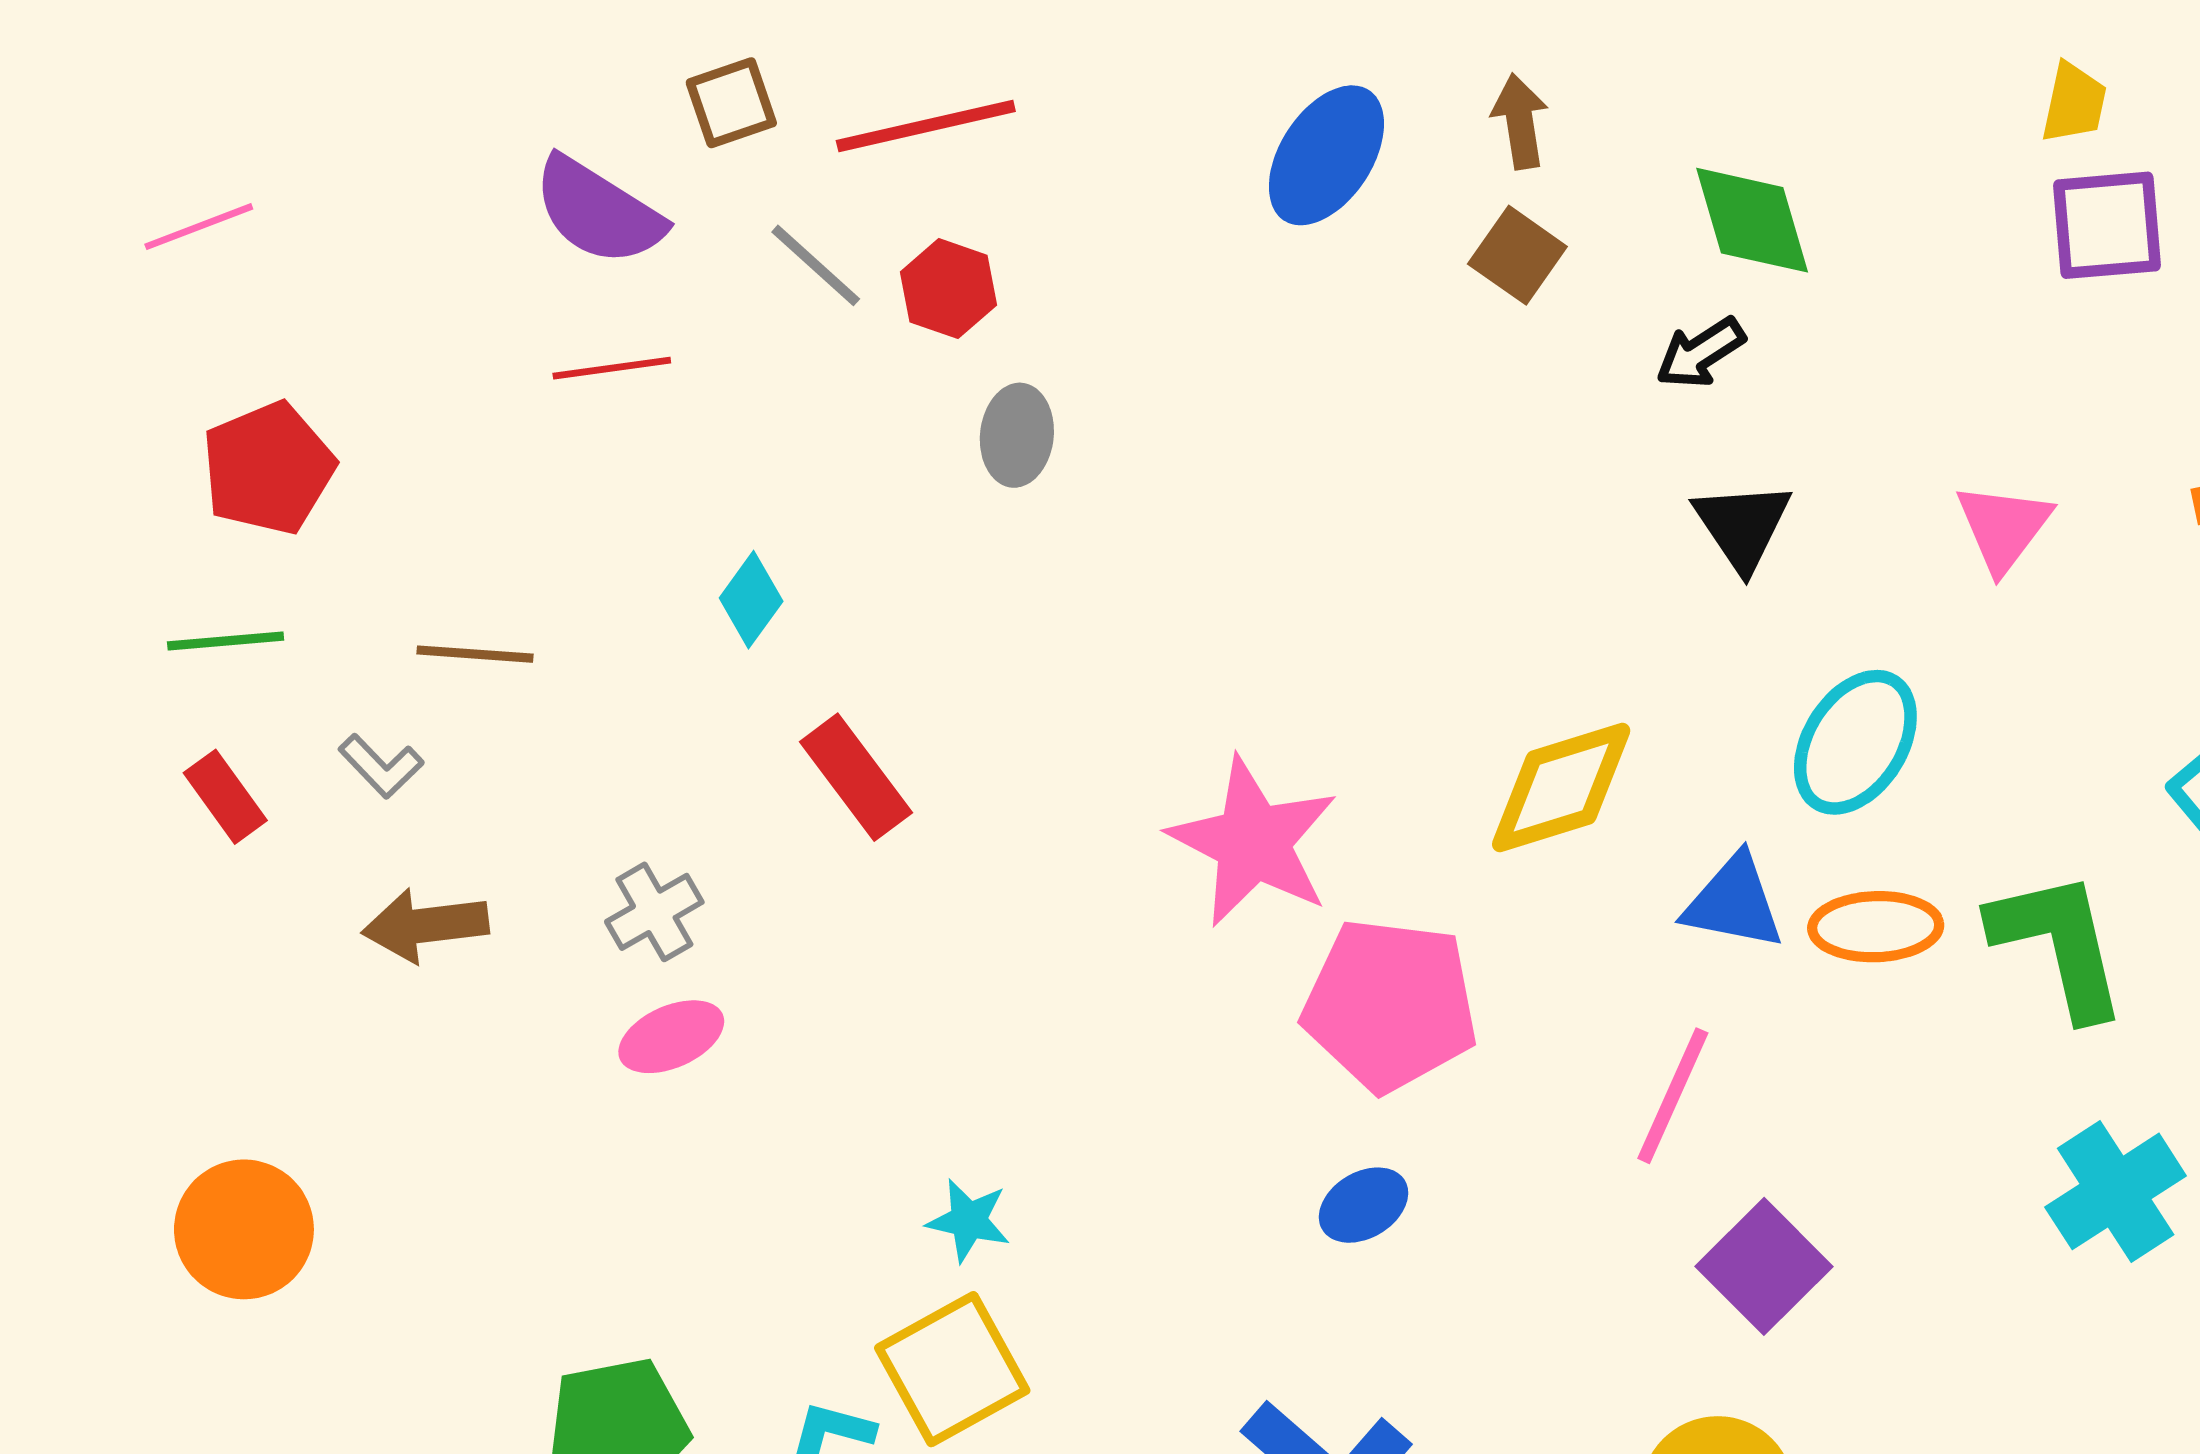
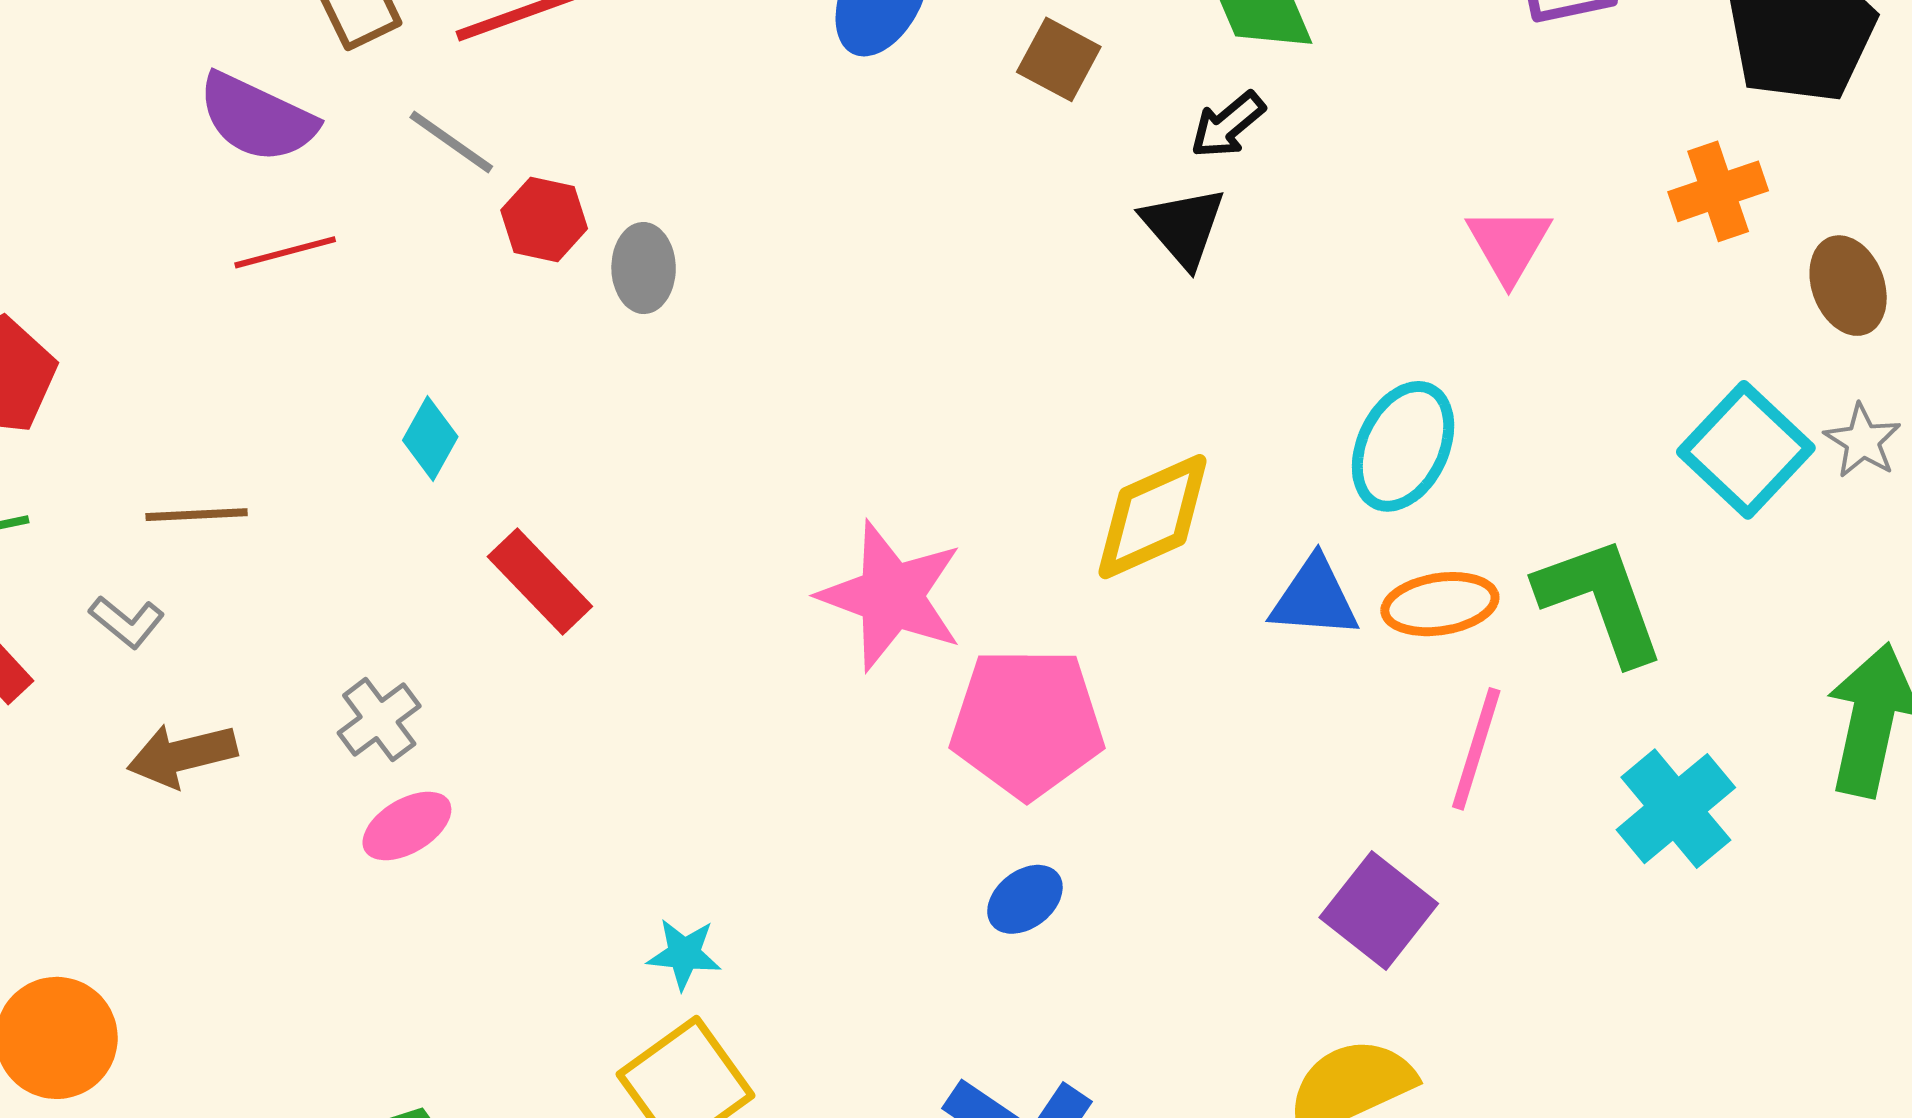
red hexagon: (948, 289) -> (544, 219), moved
black triangle: (1742, 526) -> (1183, 227), moved
pink line: (1673, 1096) -> (1476, 749), moved

